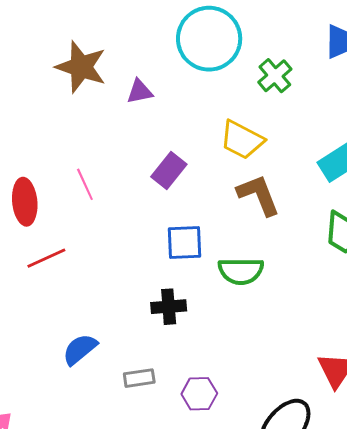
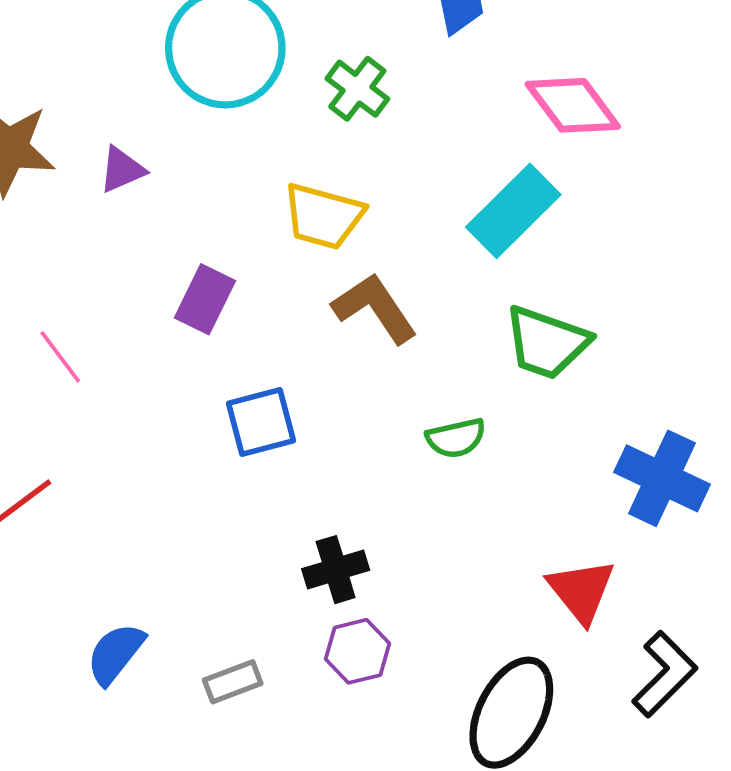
green semicircle: (241, 271) -> (456, 438), moved, size x0.7
black cross: (169, 307) -> (336, 570), moved
purple hexagon: (199, 394) -> (358, 651), moved

